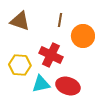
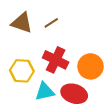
brown line: (60, 20) -> (51, 23), moved, turned 48
orange circle: (83, 36) -> (91, 66), moved

